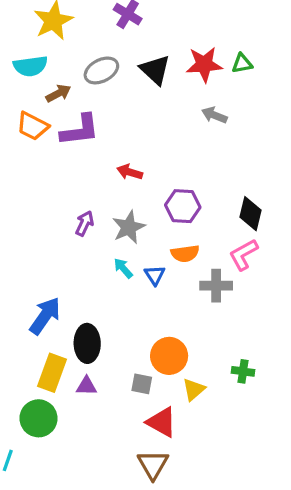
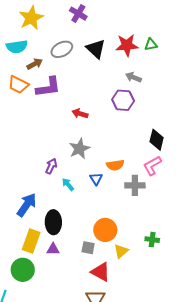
purple hexagon: (183, 206) -> (123, 100), moved
purple arrow: (85, 223) -> (51, 166), moved
cyan arrow: (123, 268) -> (68, 184), moved

